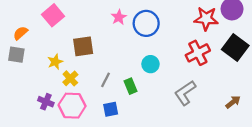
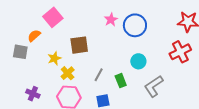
orange semicircle: (20, 33) -> (34, 36), moved
gray L-shape: (185, 93) -> (154, 86), moved
purple cross: (46, 102) -> (33, 94), moved

